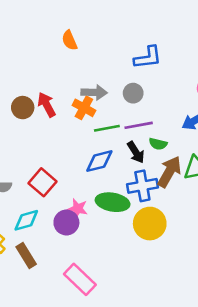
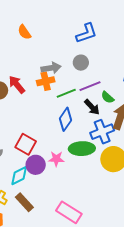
orange cross: (84, 108) -> (46, 81), turned -30
green semicircle: (158, 144) -> (107, 97), turned 40
blue diamond: (99, 161) -> (65, 119), turned -30
purple circle: (66, 223) -> (36, 165), moved

